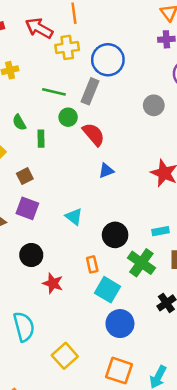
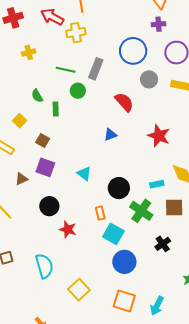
blue circle: (108, 60) -> (133, 51), moved
red semicircle: (94, 134) -> (124, 102), moved
brown square: (25, 176) -> (43, 140), turned -32

